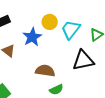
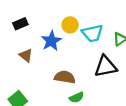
cyan trapezoid: (71, 30) -> (92, 33), turned -140

